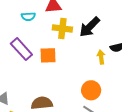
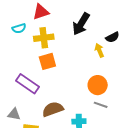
yellow cross: (62, 29) -> (44, 38), moved
purple rectangle: (21, 49) -> (28, 84), moved

